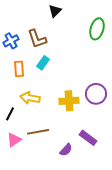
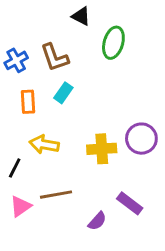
black triangle: (55, 11) -> (81, 16), turned -48
green ellipse: (97, 29) -> (113, 43), moved

